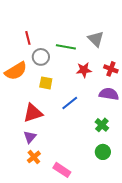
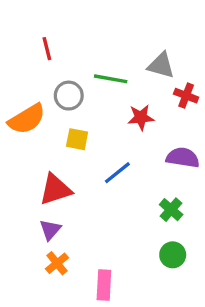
red line: (28, 38) -> (47, 49), moved
gray triangle: (96, 39) -> (161, 65), turned -30
red cross: (111, 69) -> (186, 96), moved
pink rectangle: (62, 170) -> (104, 285), turned 60

